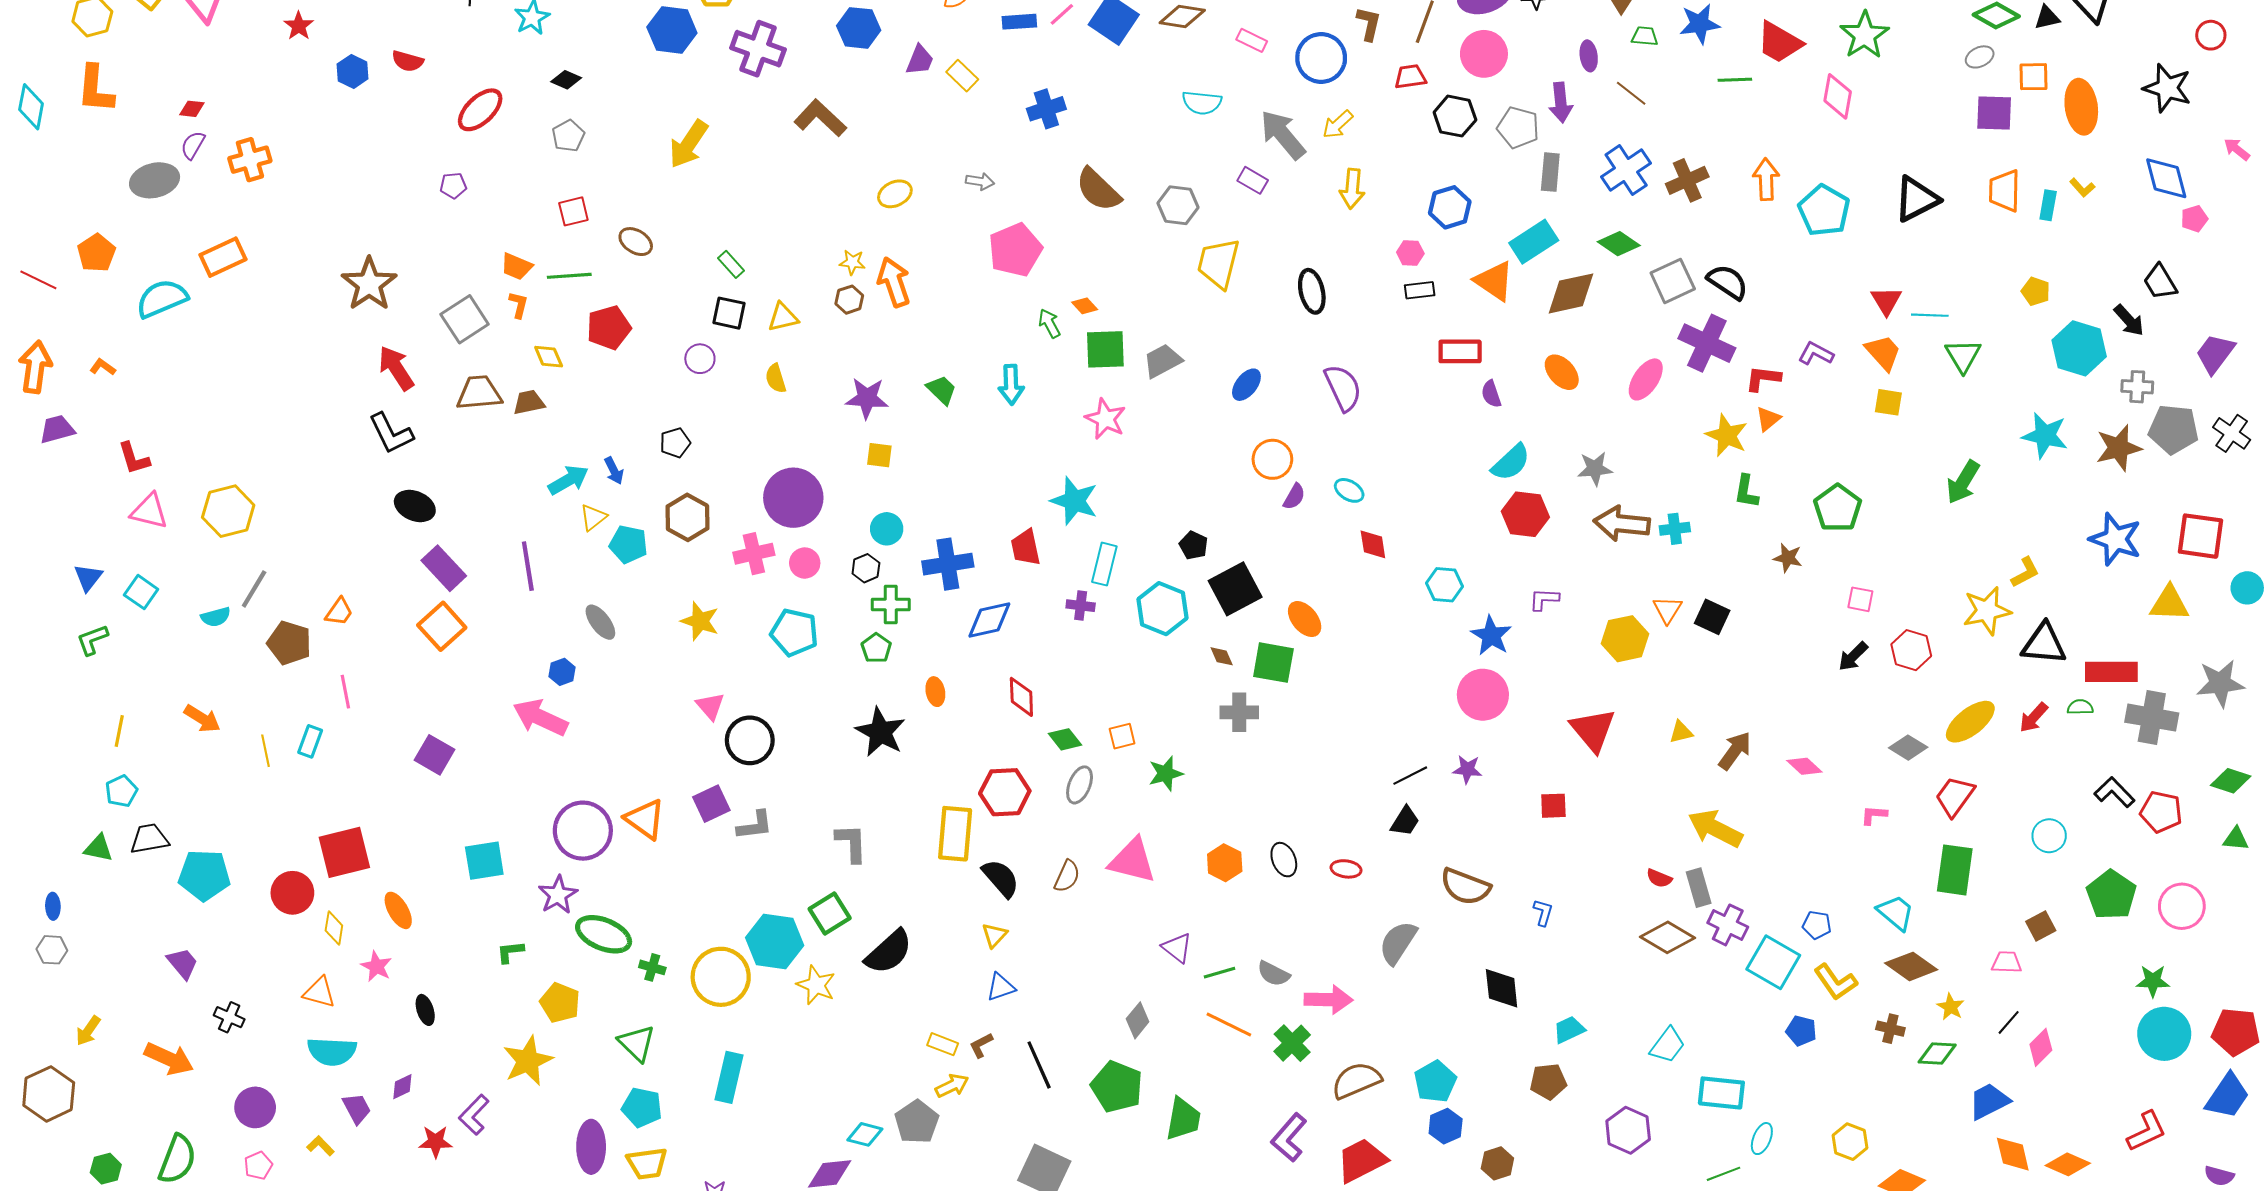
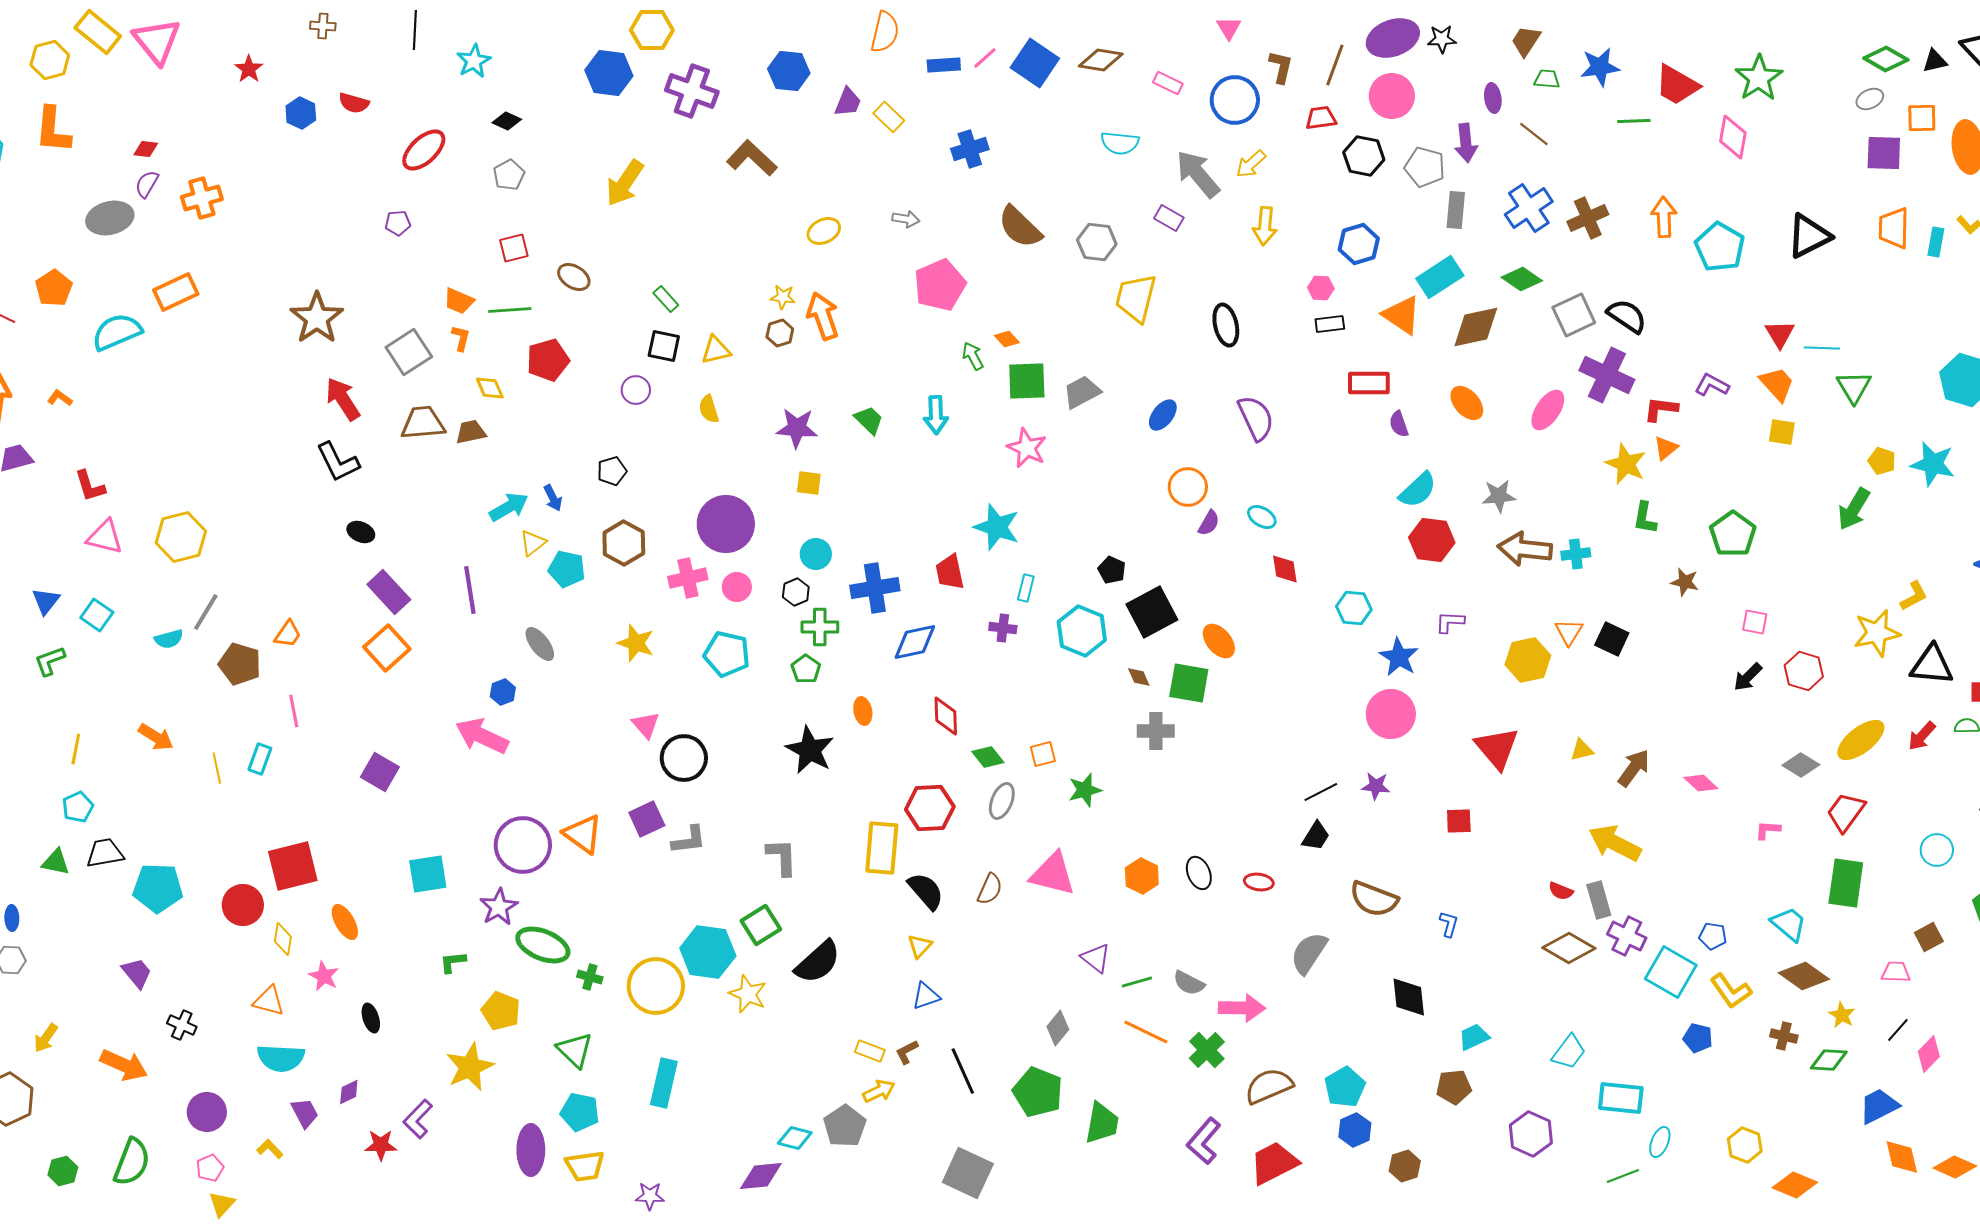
yellow pentagon: (2036, 291) -> (1882, 461), moved
black ellipse: (415, 506) -> (361, 532), size x0.7
cyan rectangle: (1104, 564) -> (1026, 588), size x0.7

